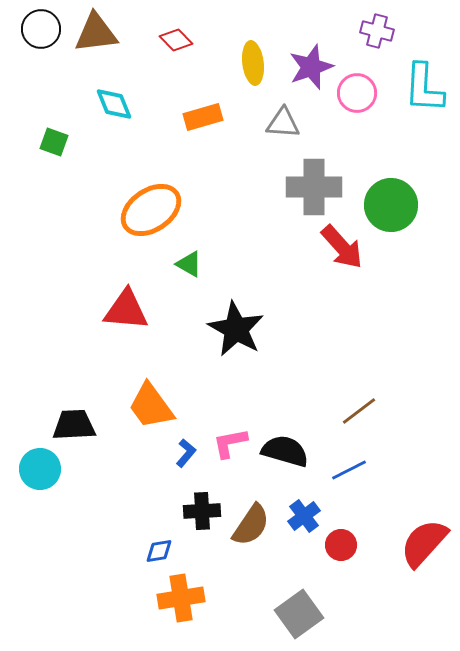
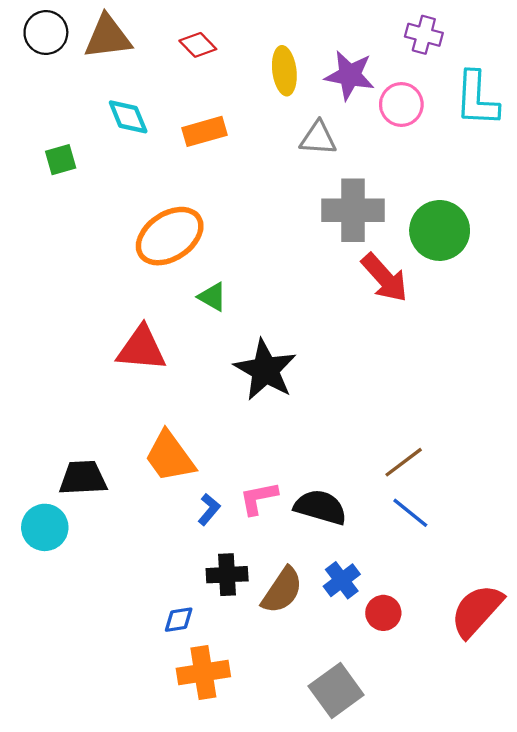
purple star: (311, 67) -> (350, 75), turned 30
orange rectangle: (203, 117) -> (205, 131), moved
green square: (54, 142) -> (61, 160), turned -36
blue line: (349, 470) -> (410, 513), moved, turned 66

